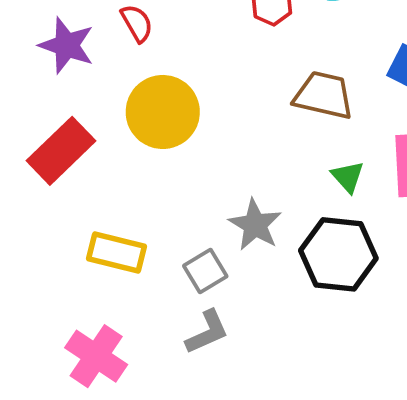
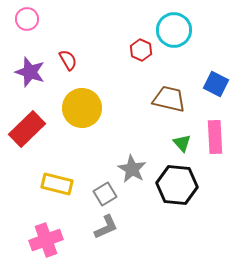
pink cross: (96, 356) -> (46, 240), turned 36

